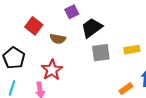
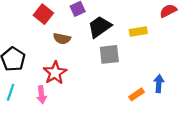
red square: (34, 26) -> (43, 14), moved
yellow rectangle: (132, 50) -> (138, 31), moved

